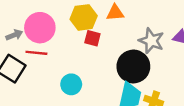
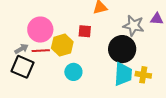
yellow hexagon: (84, 17) -> (62, 45), moved
gray arrow: (14, 35) -> (21, 49), moved

